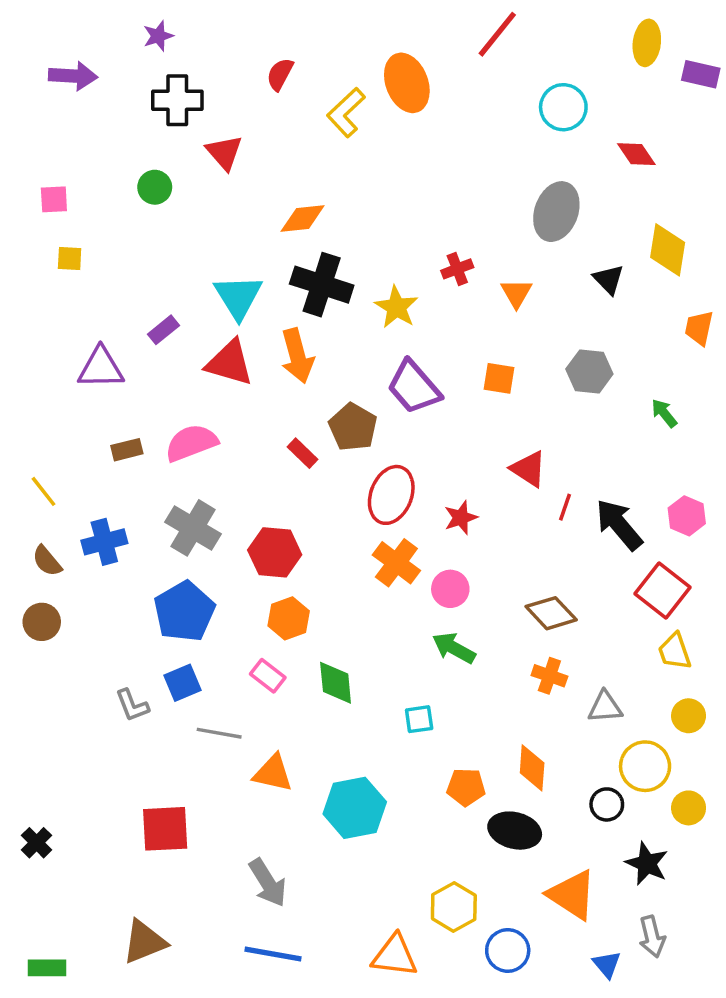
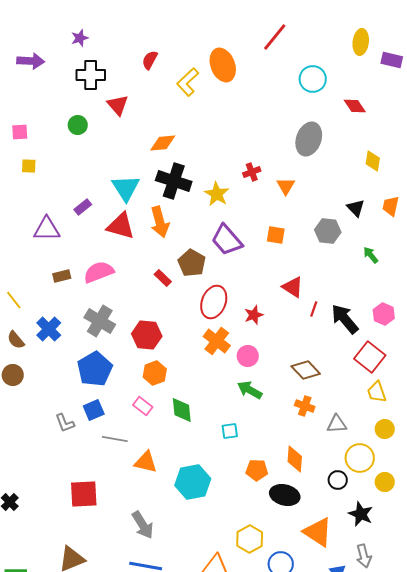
yellow diamond: (668, 250) -> (373, 161), size x0.7
black triangle: (609, 279) -> (356, 208), moved
blue cross: (104, 542) -> (49, 329), turned -30

